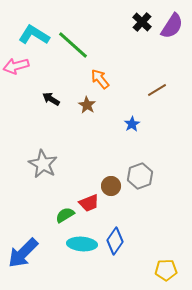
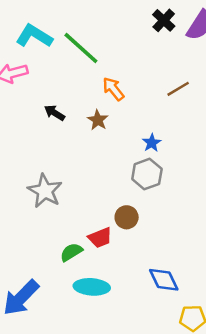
brown line: (157, 90) -> (178, 89), moved
gray hexagon: (140, 176) -> (147, 174), moved
blue diamond: (115, 241) -> (164, 280), moved, turned -60

